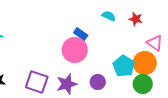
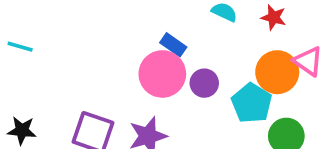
orange circle: (145, 63) -> (277, 72), moved
purple circle: (98, 82) -> (204, 83), moved

